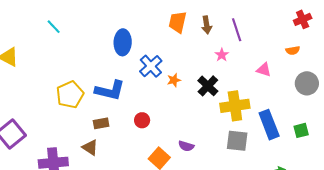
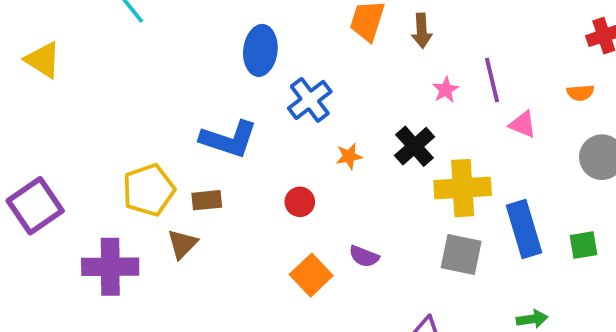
purple line: (237, 30) -> (492, 80), moved
orange star: (174, 80) -> (349, 156), moved
yellow pentagon: (70, 95) -> (149, 190), moved
red circle: (142, 120) -> (300, 202), moved
brown triangle: (90, 148) -> (182, 244), turned 36

